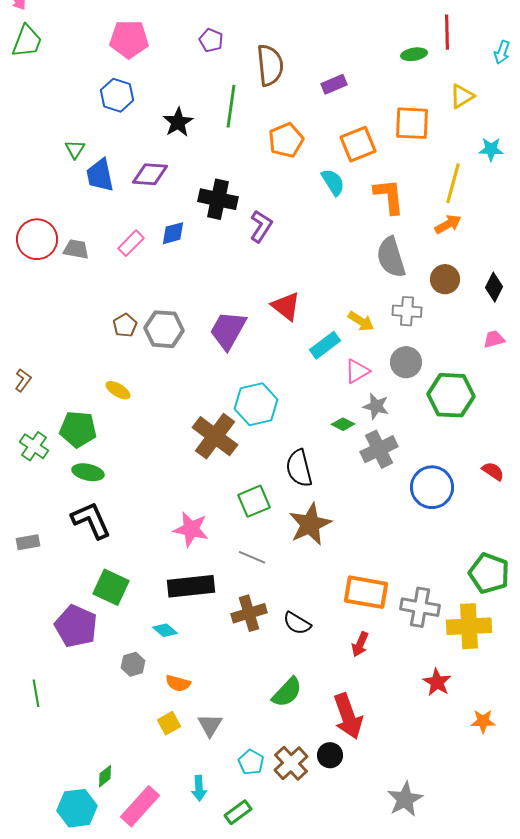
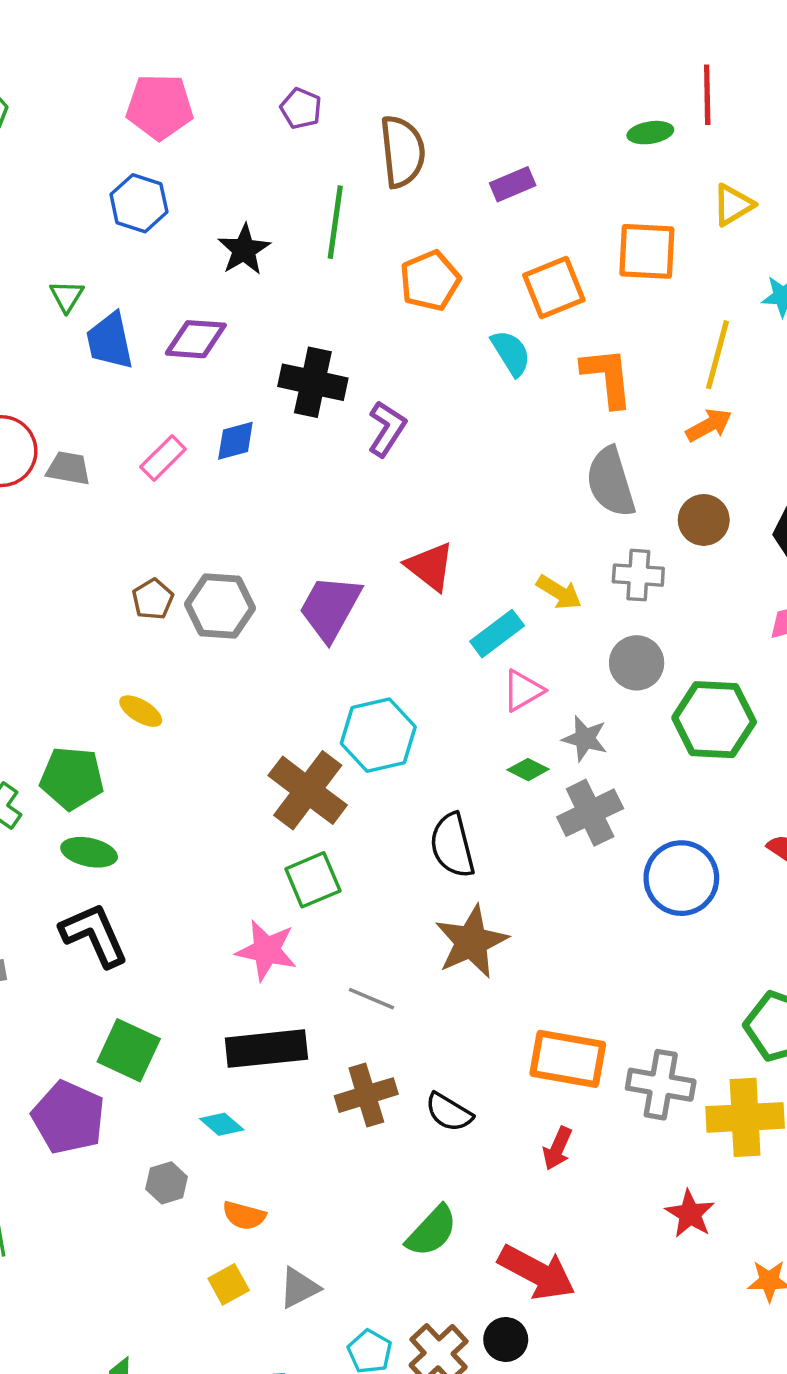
pink triangle: (357, 371) -> (523, 690), moved
green square: (254, 501) -> (313, 880), moved
red arrow: (348, 716) -> (537, 1272), turned -42
gray triangle: (210, 725) -> (299, 1288), turned 32

